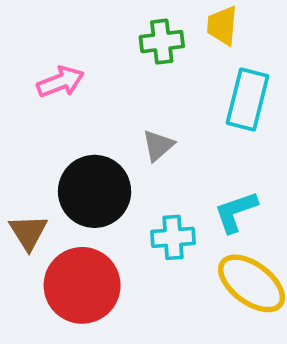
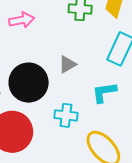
cyan L-shape: (236, 212) -> (104, 92), moved

